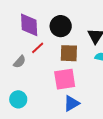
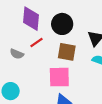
gray semicircle: (20, 62) -> (17, 54), turned 64

